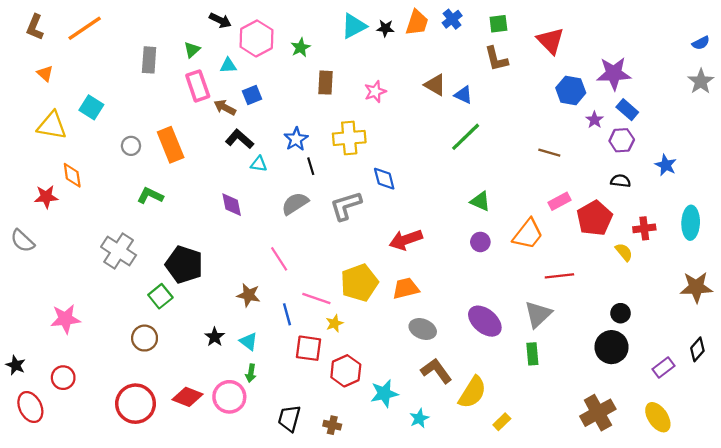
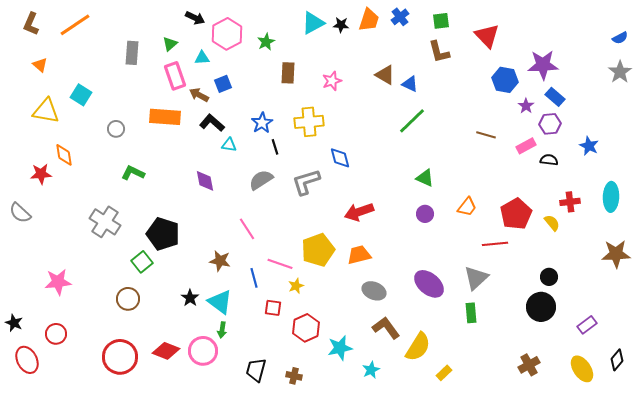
orange rectangle: (171, 145) -> (165, 117), moved, turned -64
pink rectangle: (559, 201) -> (526, 146), moved
red pentagon: (595, 218) -> (516, 214), moved
orange trapezoid: (528, 234) -> (467, 207), size x0.7
cyan triangle: (249, 341) -> (220, 302), size x1.5
red square: (308, 348) -> (273, 308), size x0.7
black diamond: (697, 349) -> (617, 360), moved
brown cross: (598, 413) -> (529, 365), size x0.7

